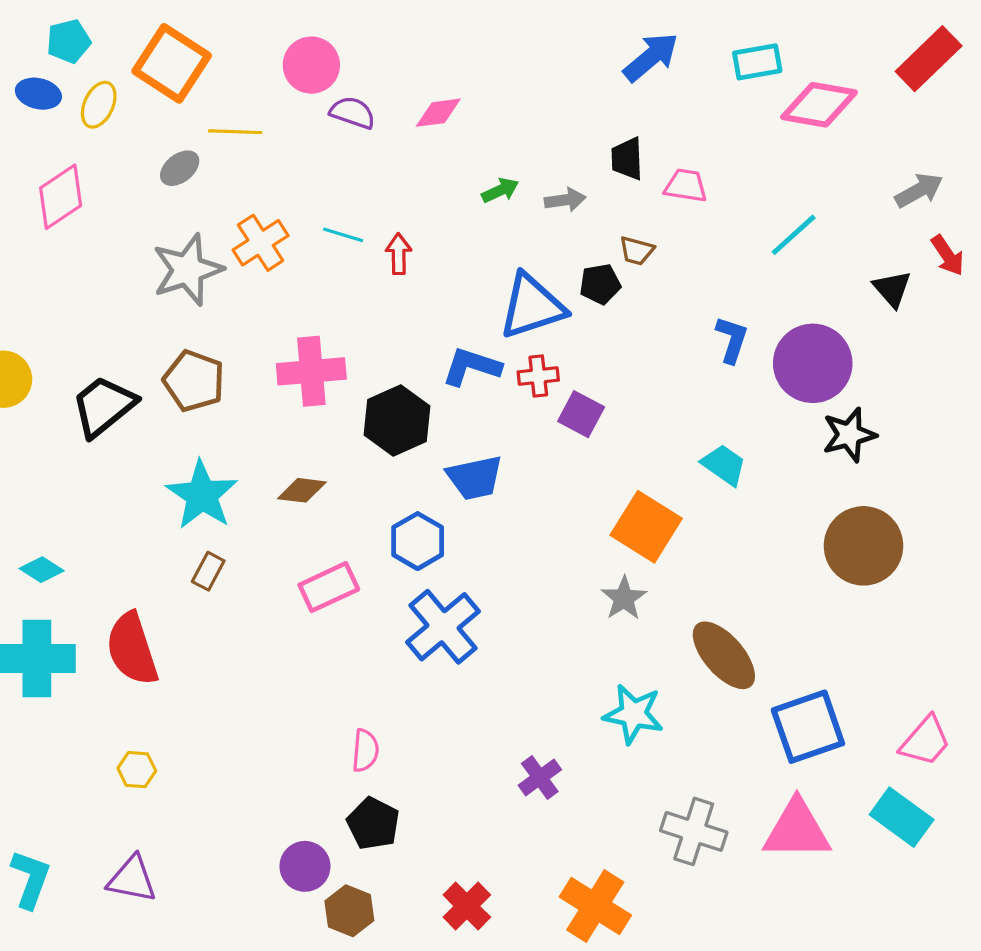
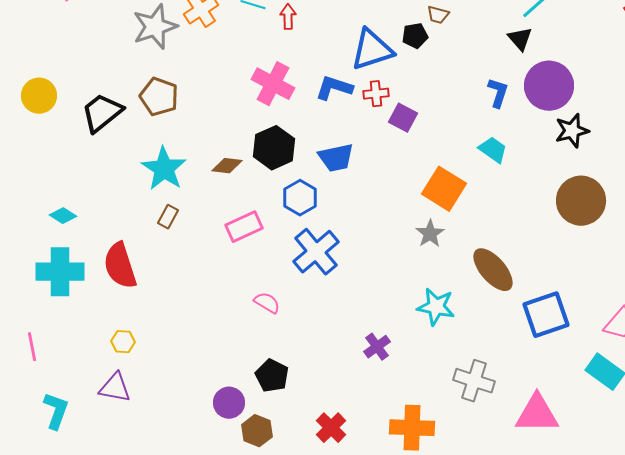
black triangle: (892, 289) -> (520, 39), moved
blue L-shape: (732, 340) -> (498, 93), moved
pink cross: (311, 371) -> (273, 84), moved, turned 33
black hexagon: (397, 420) -> (274, 148), moved
pink semicircle: (365, 751) -> (267, 303), moved, turned -64
pink triangle: (797, 830) -> (537, 414), moved
purple triangle: (132, 879) -> (115, 388), moved
orange cross: (595, 906) -> (412, 428), turned -30

